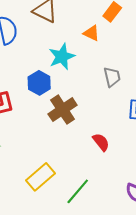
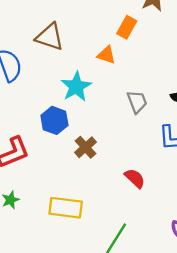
brown cross: (63, 110) -> (86, 147), size x0.7
yellow rectangle: (40, 177) -> (66, 208), moved, turned 56

